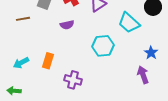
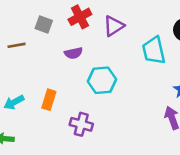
cyan trapezoid: (129, 23) -> (154, 51), turned 35
cyan hexagon: (103, 46) -> (102, 80), moved

